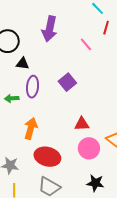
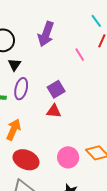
black triangle: (23, 64) -> (15, 65), turned 48
red triangle: (82, 124) -> (54, 111), moved

